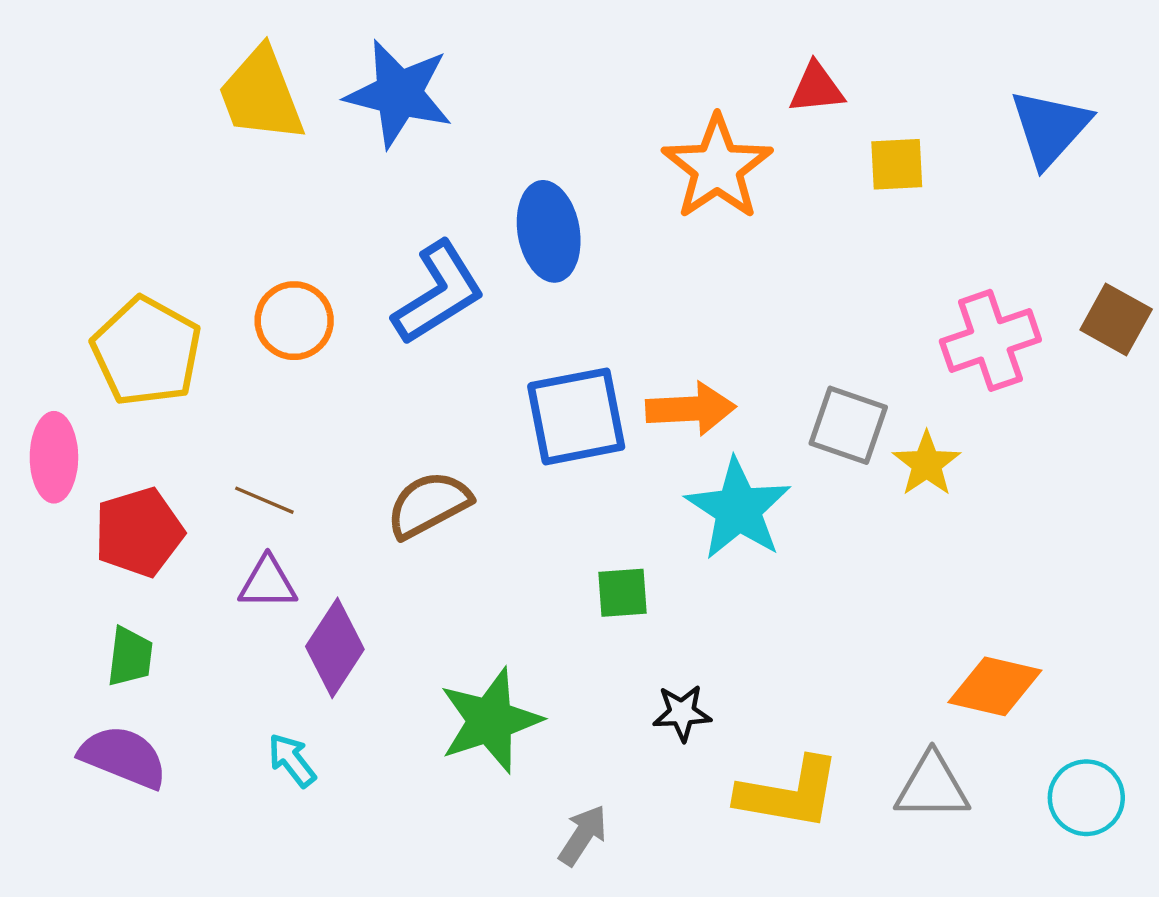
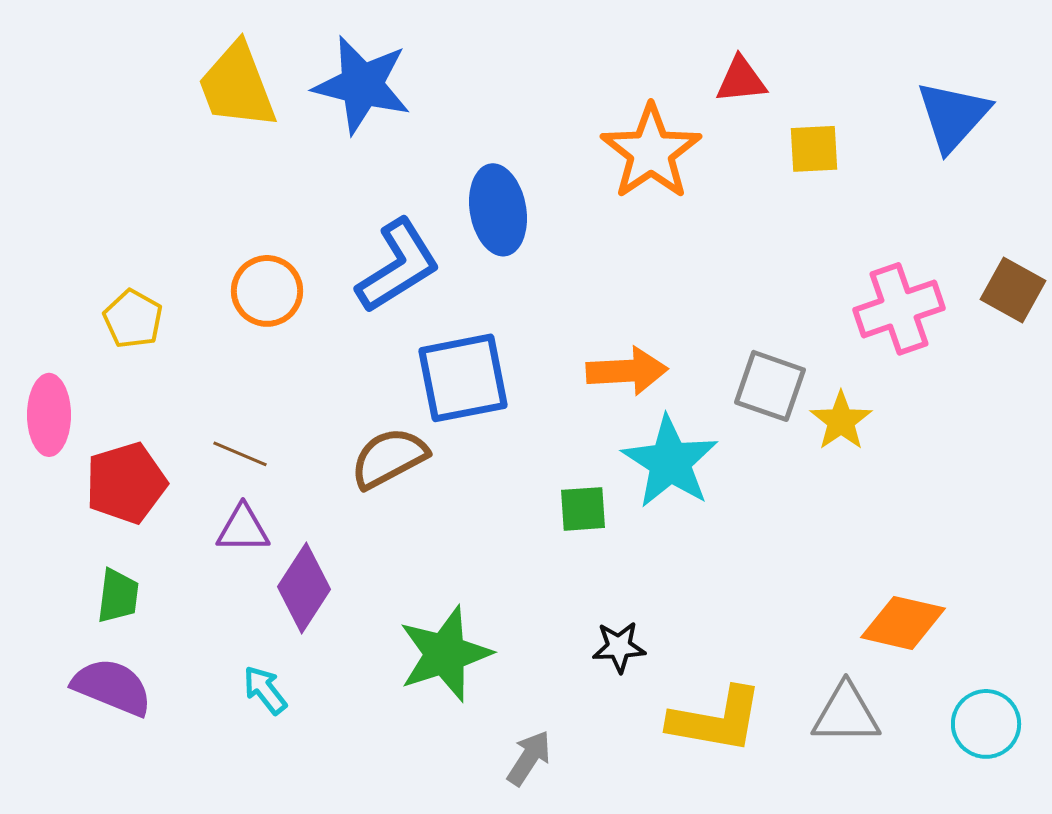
yellow pentagon: (146, 351) -> (133, 319), size x0.6
blue square: (576, 416) -> (463, 378), moved
green square: (622, 593) -> (583, 509), moved

